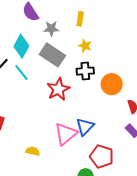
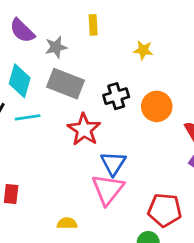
yellow star: (85, 46) -> (143, 50), moved
cyan line: (21, 73) -> (28, 117), turned -48
blue triangle: (85, 127) -> (113, 163), moved

